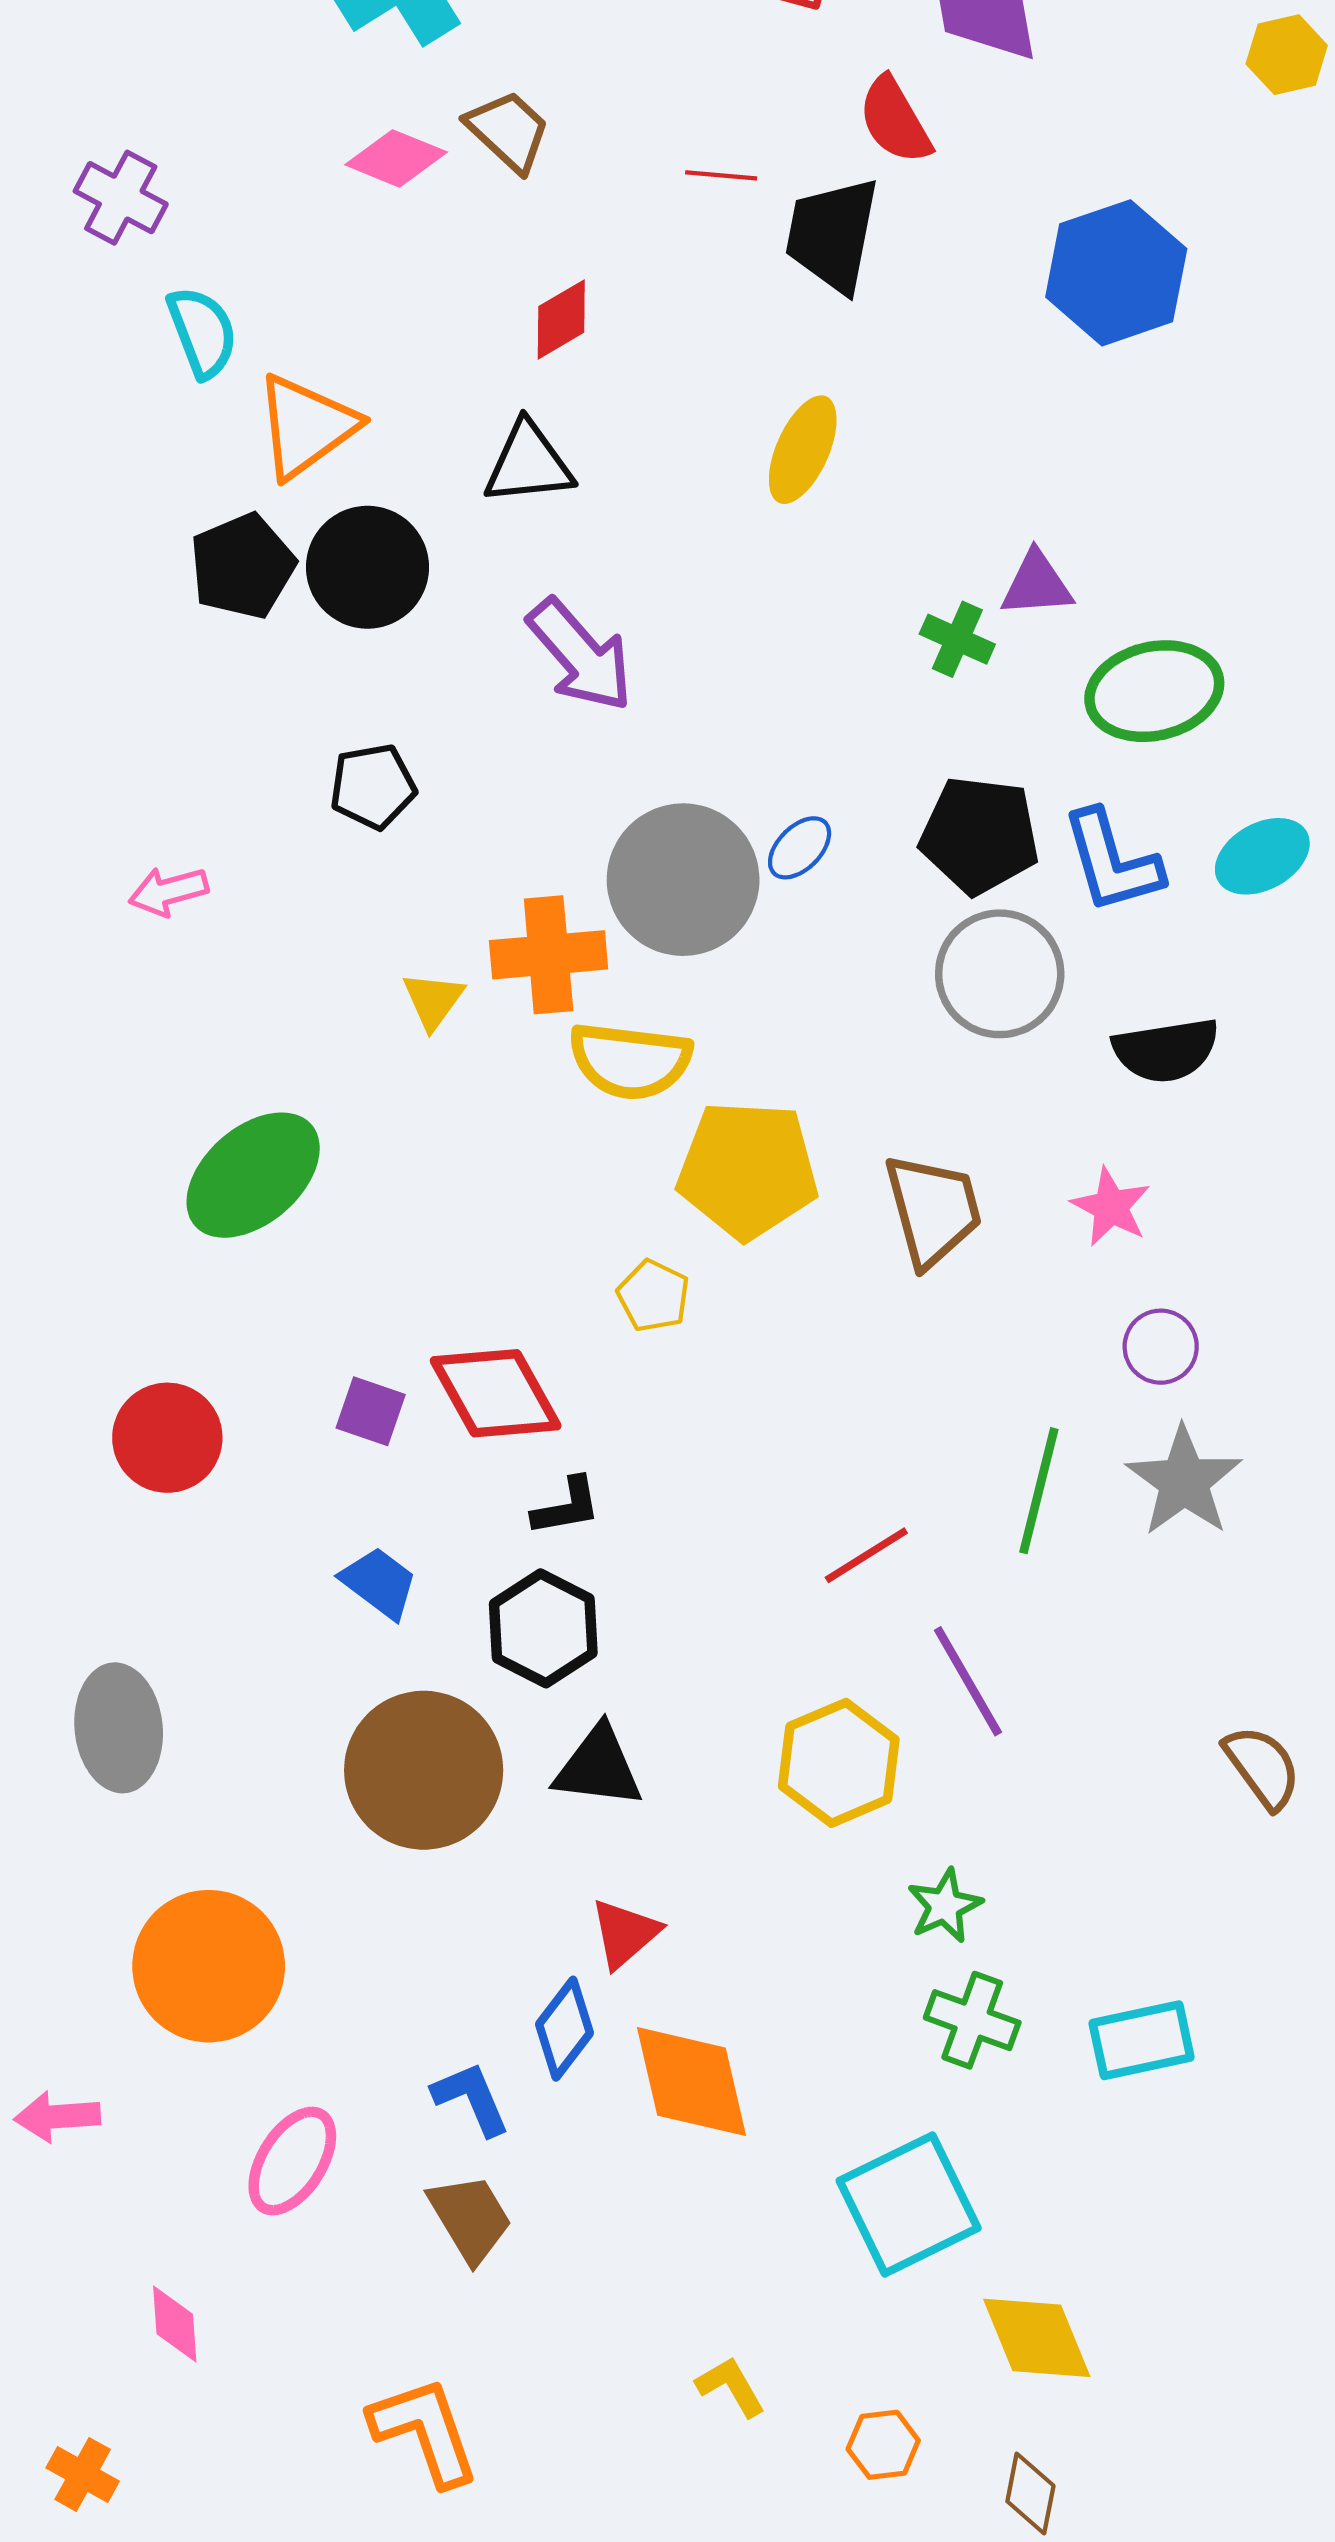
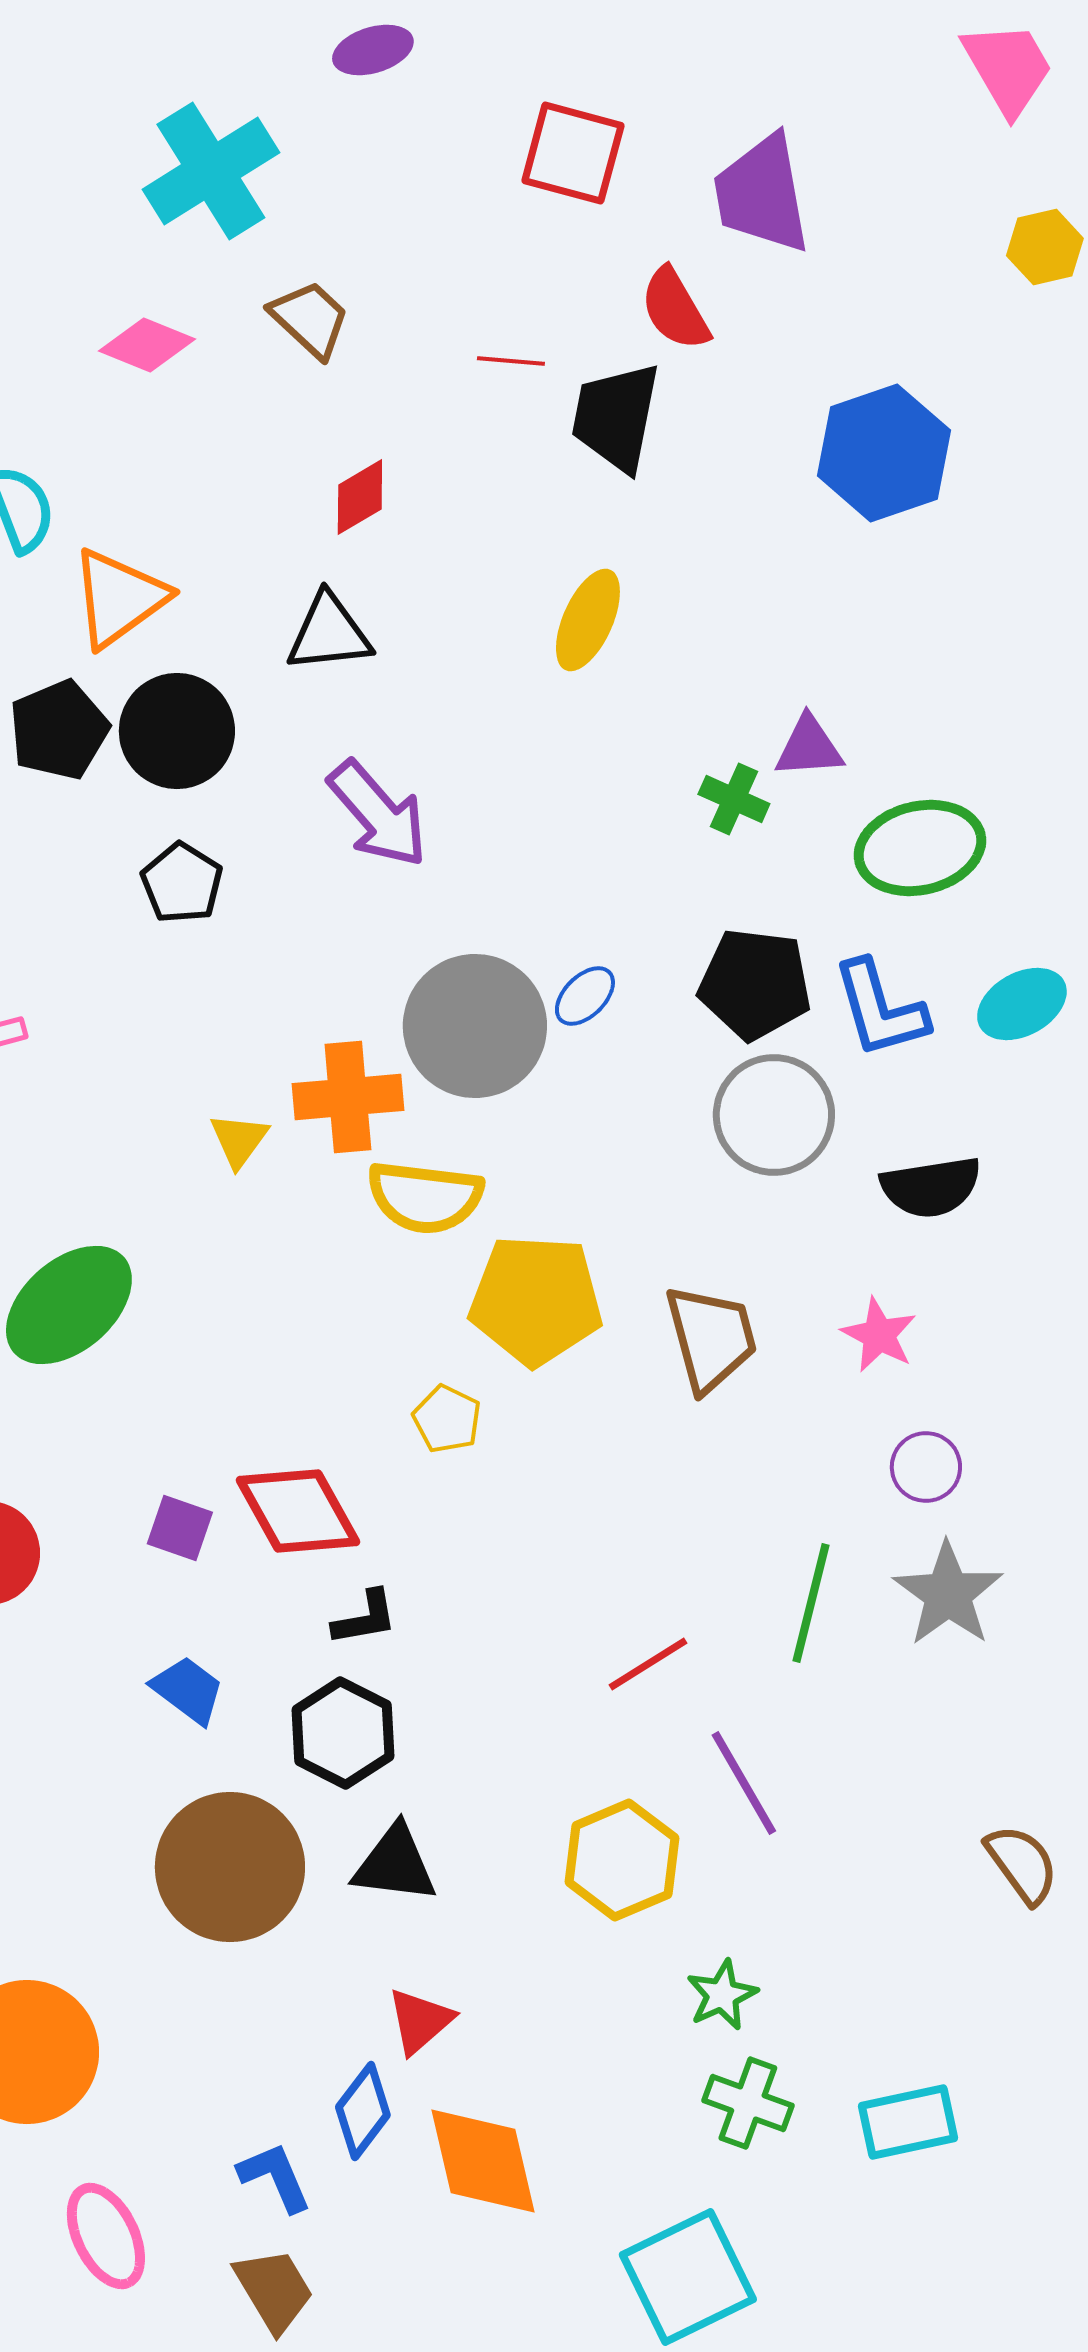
pink diamond: (396, 158) -> (147, 345), moved
black pentagon: (373, 786) -> (182, 883), moved, turned -30
pink ellipse: (292, 2161) -> (106, 2236), turned -58

